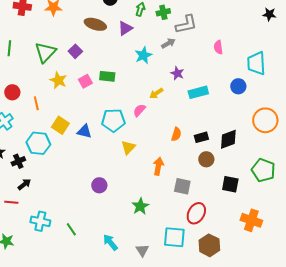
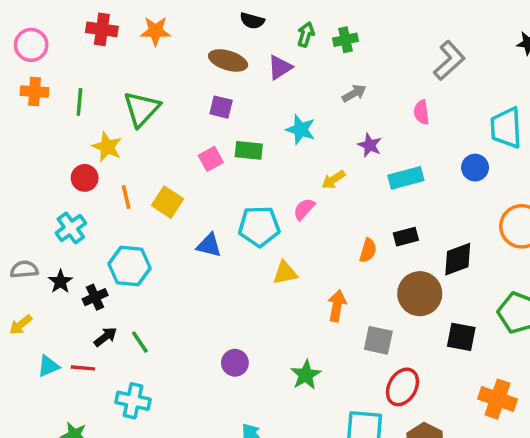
gray L-shape: (186, 24) -> (449, 60), moved, turned -30
pink semicircle: (218, 47) -> (421, 112), moved
purple square: (75, 51) -> (221, 107), moved, turned -32
cyan star: (143, 55) -> (301, 130), moved, turned -30
yellow star: (58, 80) -> (107, 147), moved
yellow square: (60, 125) -> (168, 202), moved
black rectangle: (201, 137) -> (406, 237), moved
yellow triangle: (128, 147) -> (285, 273), turned 35
brown circle: (206, 159) -> (420, 294), size x1.6
purple circle: (99, 185) -> (235, 363), moved
green line: (71, 229) -> (140, 342), moved

